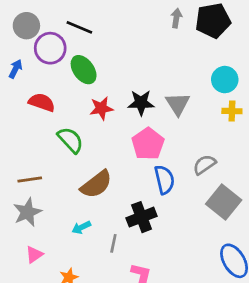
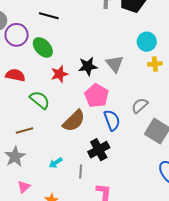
black line: (79, 27) -> (49, 16), moved
brown line: (30, 180) -> (25, 131), moved
brown semicircle: (96, 184) -> (74, 121), moved

